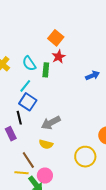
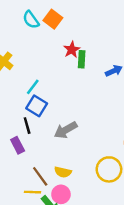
orange square: (56, 38) -> (53, 19), moved
cyan semicircle: (29, 64) -> (31, 20), moved
green rectangle: (46, 70) -> (82, 59), moved
yellow semicircle: (46, 144) -> (63, 172), moved

